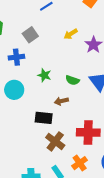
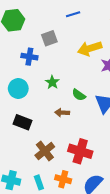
yellow arrow: (71, 34) -> (90, 48), size x1.6
black rectangle: (44, 118) -> (22, 122), moved
orange cross: (80, 163) -> (63, 179), turned 35

